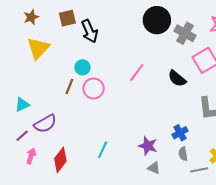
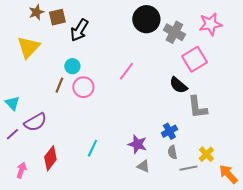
brown star: (31, 17) -> (36, 12), moved
black arrow: (90, 31) -> (79, 30), turned 55
black semicircle: (177, 78) -> (178, 85), moved
cyan triangle: (22, 105) -> (12, 103), turned -49
pink arrow: (31, 156) -> (21, 170), moved

